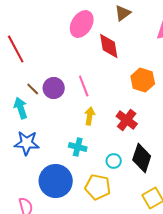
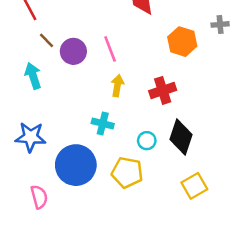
brown line: (33, 89) -> (46, 40), moved
red cross: (127, 120) -> (163, 90), turned 35
blue star: (27, 143) -> (31, 137), moved

